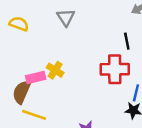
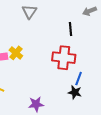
black line: (127, 41) -> (70, 29), moved

